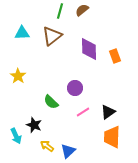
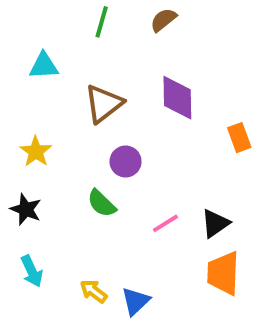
green line: (60, 11) -> (102, 22), moved
brown triangle: (52, 36) -> (104, 104), moved
orange rectangle: (115, 56) -> (239, 138), moved
purple circle: (75, 88) -> (126, 162), moved
black star: (34, 125) -> (26, 209), moved

